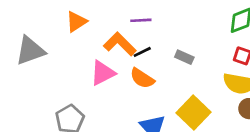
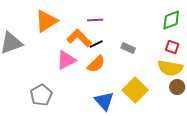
orange triangle: (76, 22) -> (46, 21), size x1.4
orange semicircle: (142, 78) -> (96, 64), turned -78

